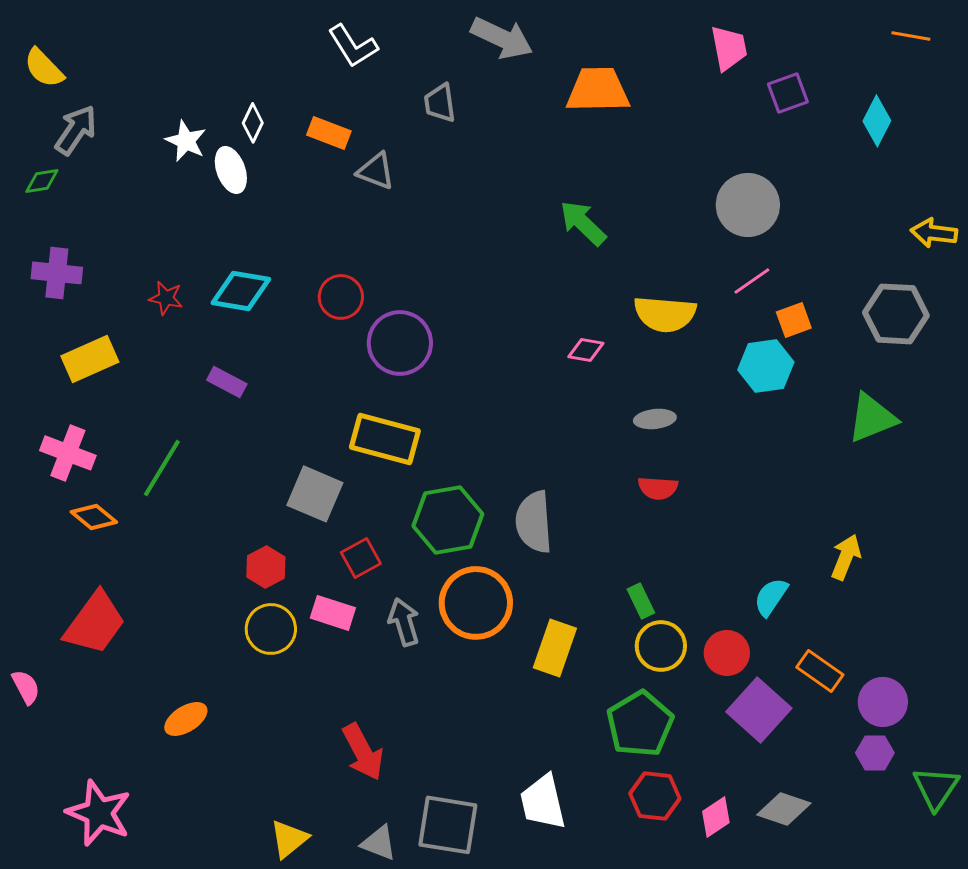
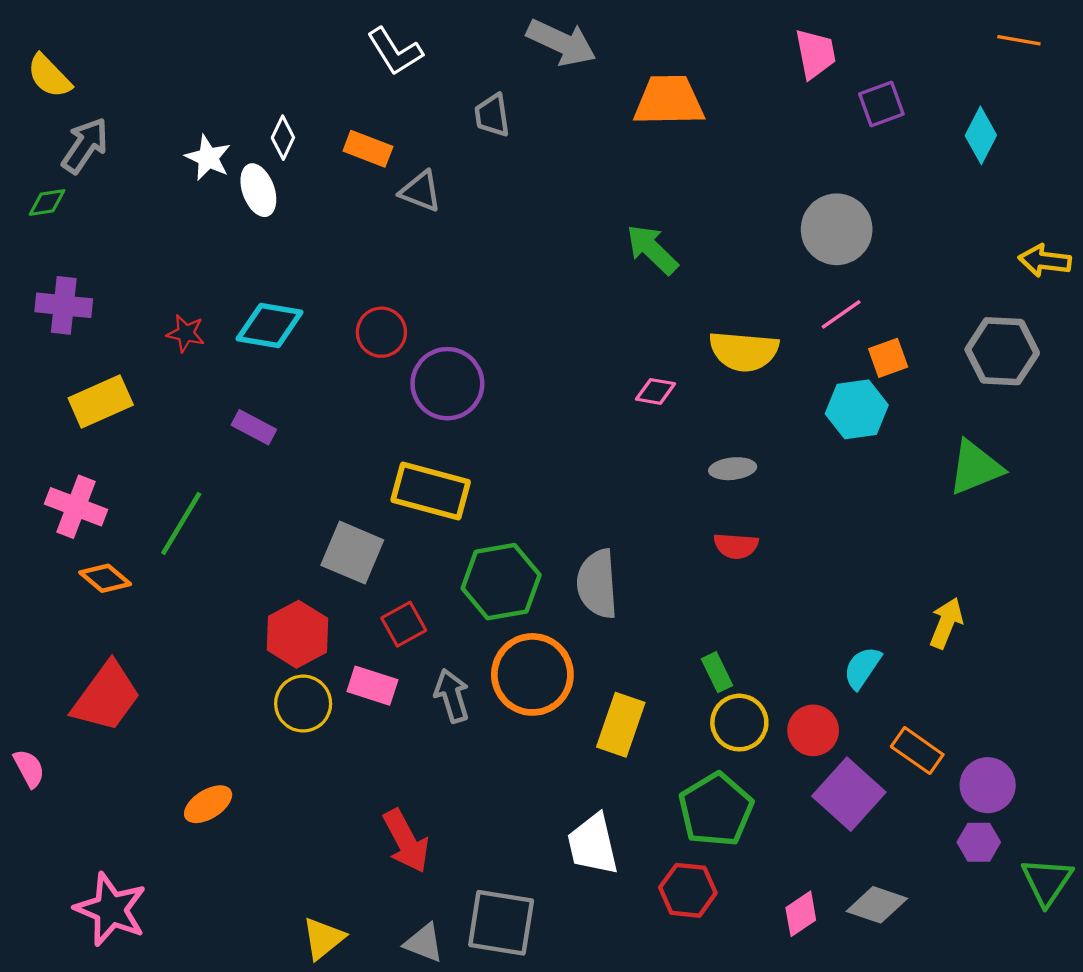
red hexagon: (266, 567) -> (298, 634), size x1.4
red hexagon: (655, 796) -> (688, 890), moved
white trapezoid: (543, 802) -> (593, 844), moved

